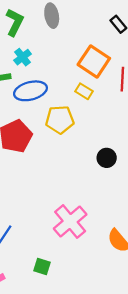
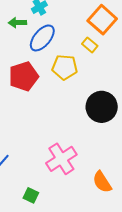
blue ellipse: (30, 91) -> (42, 38), turned -44
black circle: (107, 158) -> (102, 107), size x1.8

